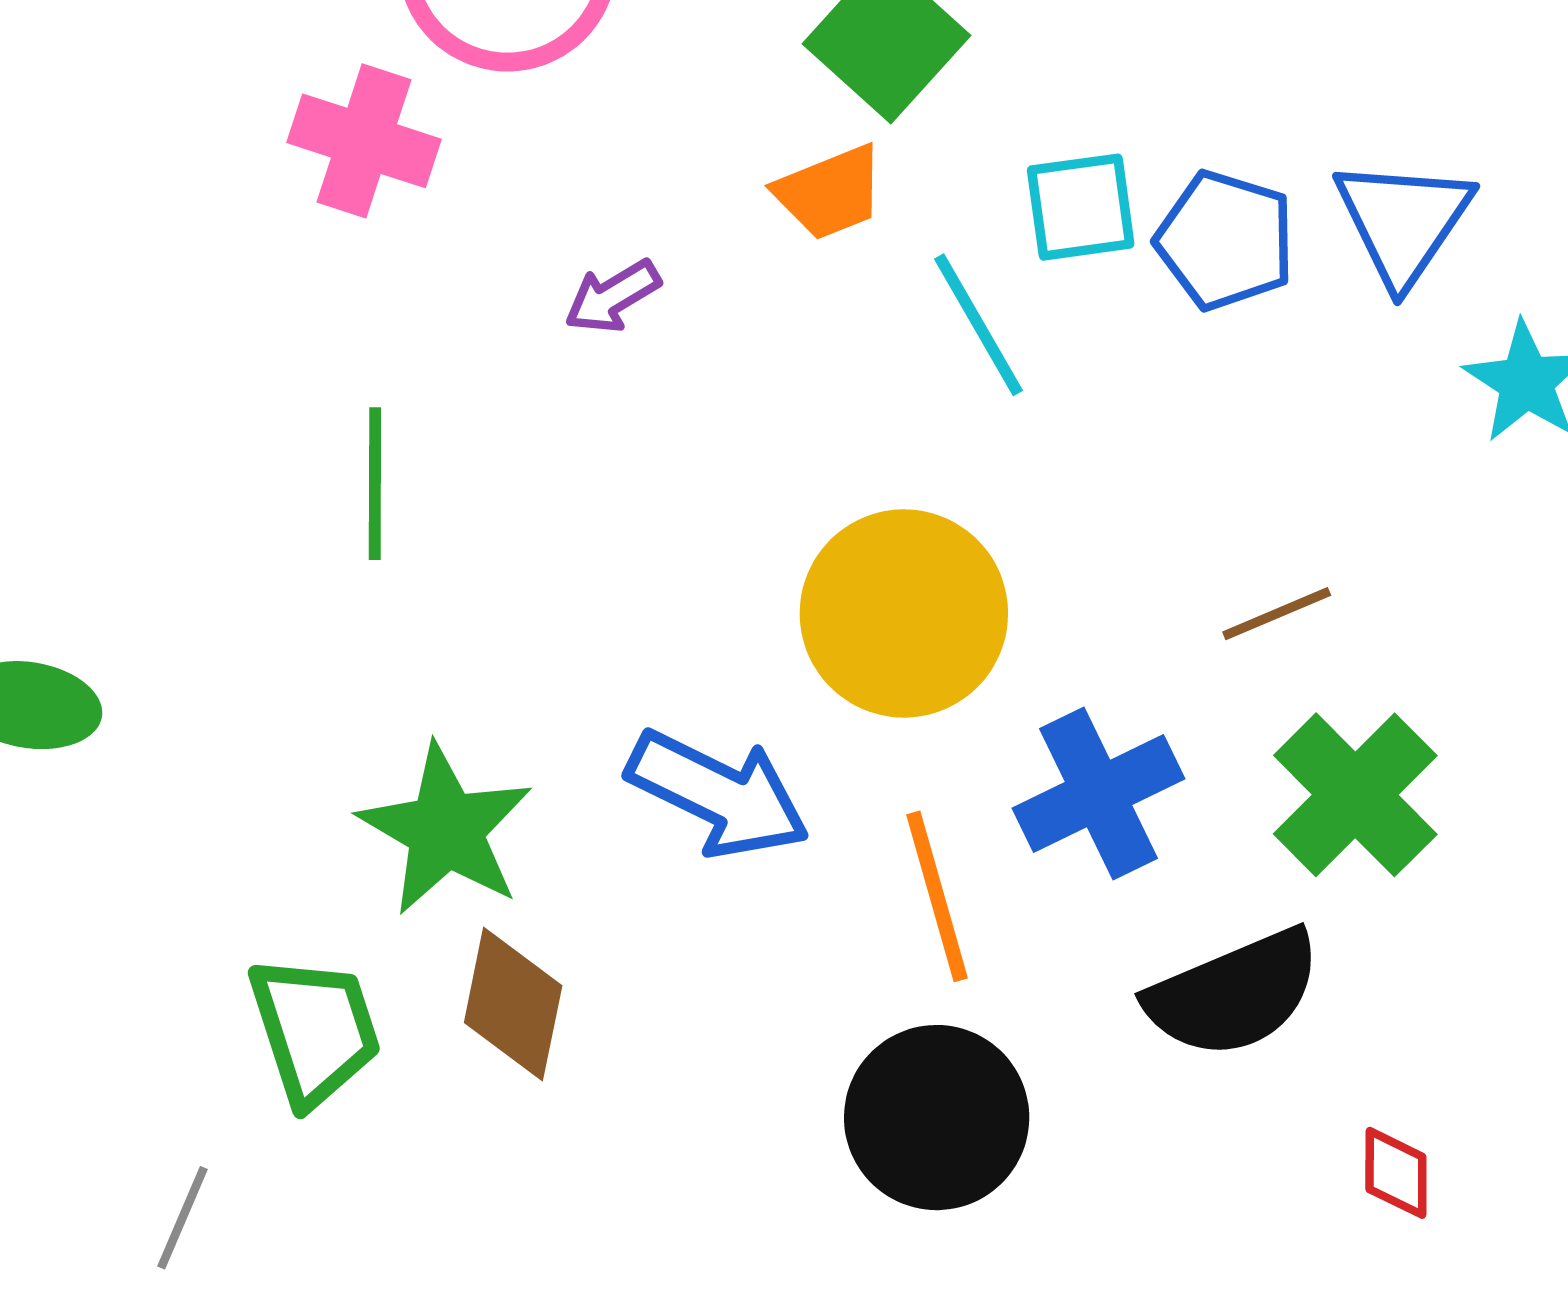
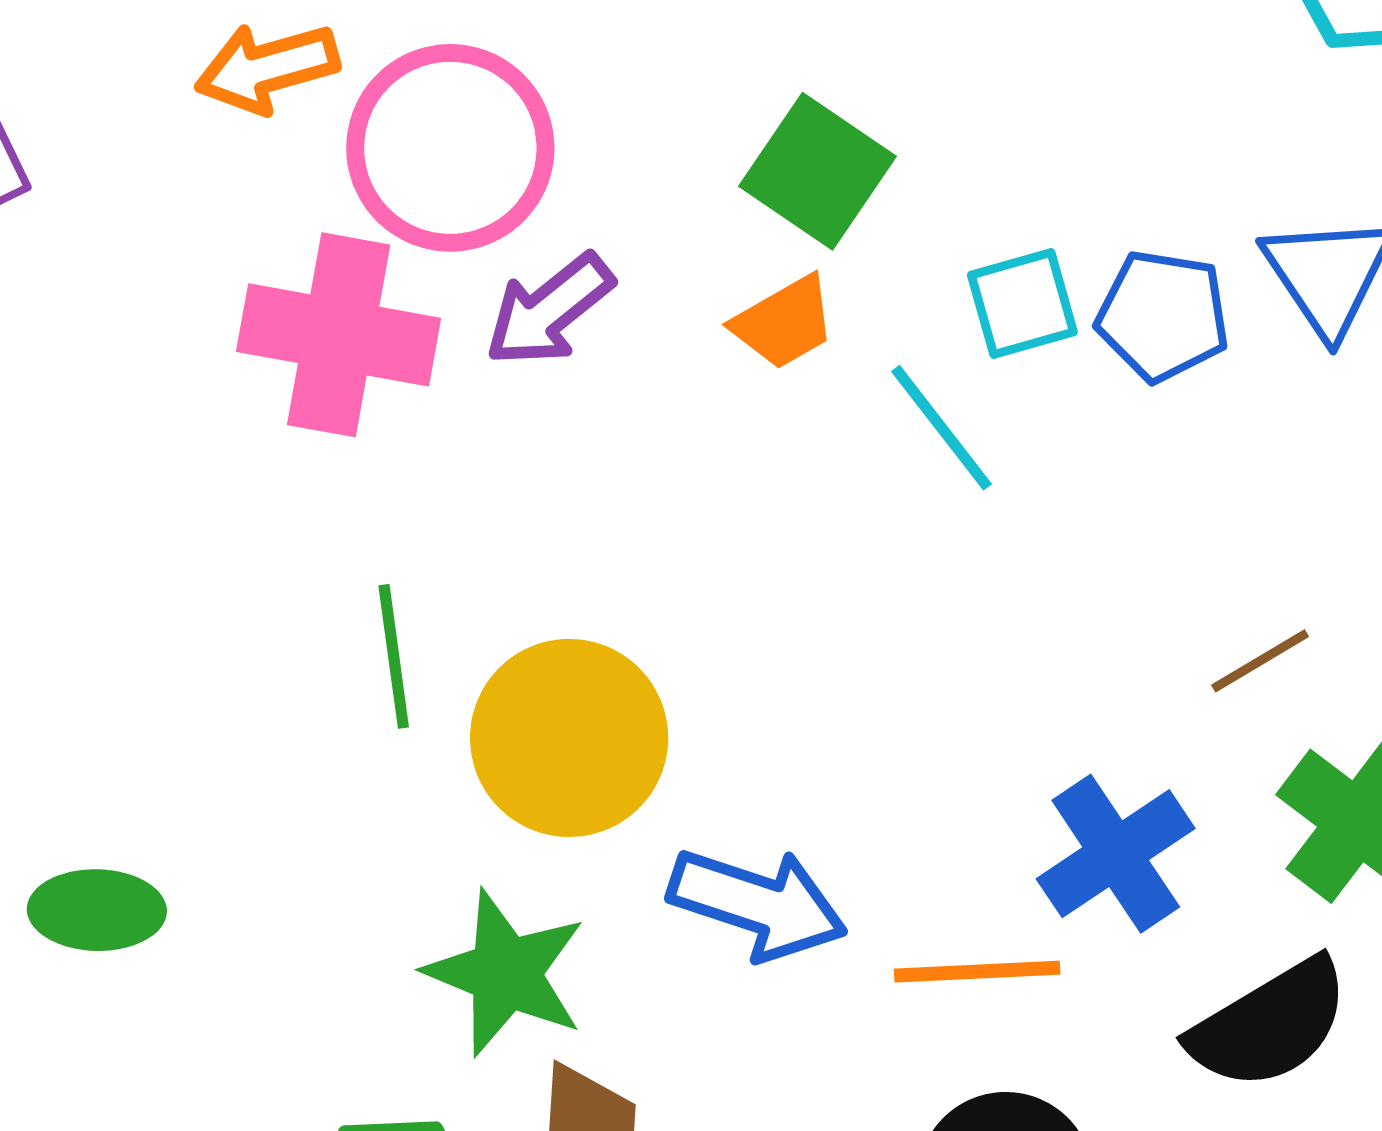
pink cross: (364, 141) -> (339, 335), size x1.4
purple arrow: (613, 297) -> (549, 310), moved, size x1.5
yellow circle: (904, 613) -> (569, 738), moved
orange line: (937, 896) -> (977, 972), turned -69

